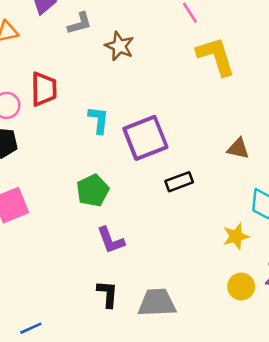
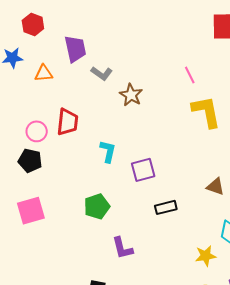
gray L-shape: (80, 23) -> (102, 73), turned 45
purple square: (145, 138) -> (143, 170), size x0.7
purple L-shape: (111, 240) -> (122, 248), moved

